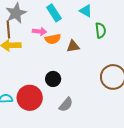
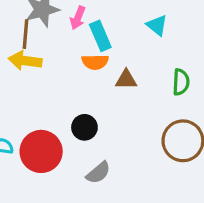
cyan rectangle: (54, 13) -> (100, 36), moved
green semicircle: (100, 30) -> (181, 82), moved
pink arrow: (39, 31) -> (78, 18), moved, turned 96

